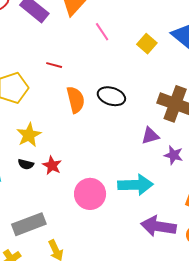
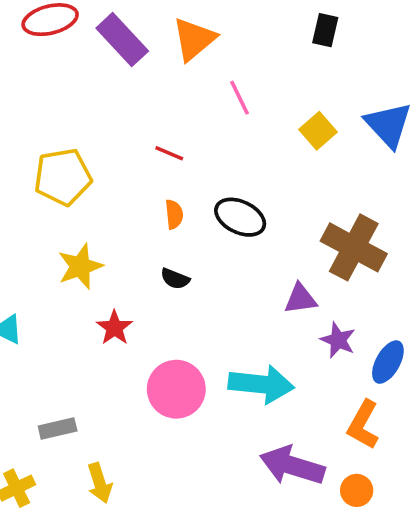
red line: (54, 65) -> (169, 153), moved
orange semicircle: (76, 100) -> (174, 214), size x0.6
black semicircle: (26, 164) -> (175, 279), moved
gray rectangle: (29, 224) -> (58, 429), size x0.6

